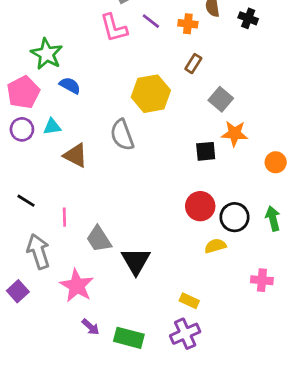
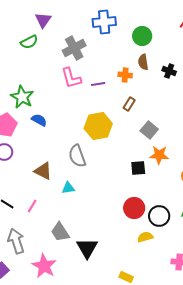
purple line: (151, 21) -> (98, 84), moved, turned -48
cyan triangle: (52, 127) -> (68, 188), moved
pink line: (64, 217) -> (32, 206), moved, turned 32

